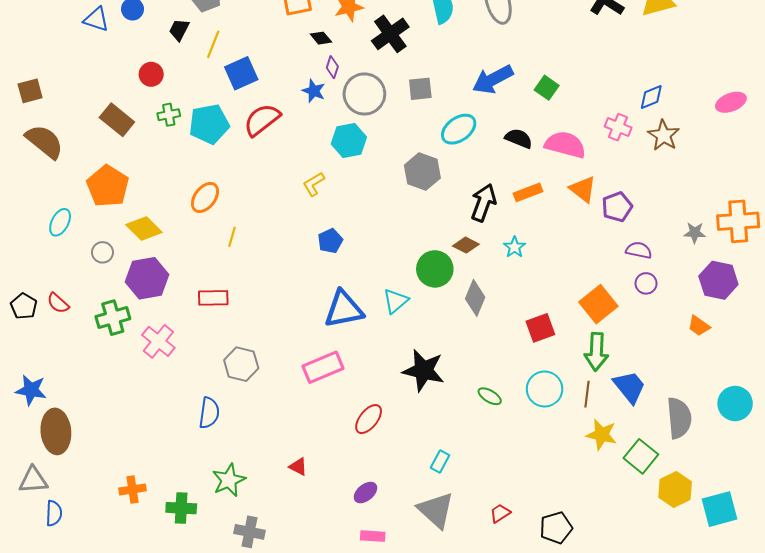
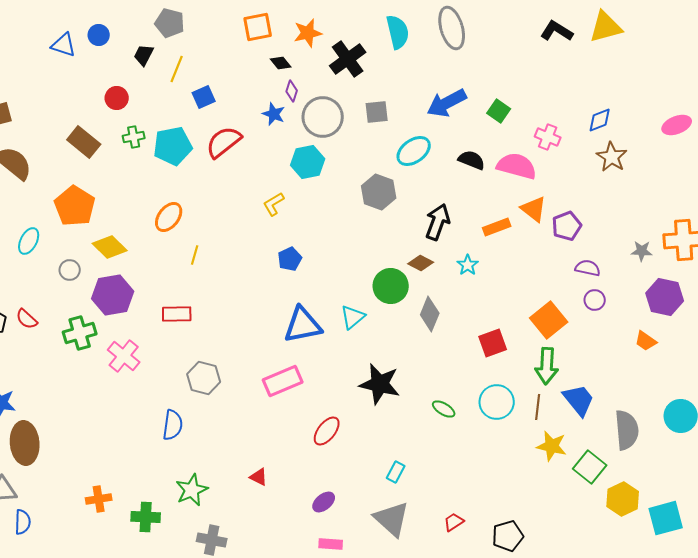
blue square: (241, 73) -> (204, 97), size x0.7
pink cross: (618, 127) -> (548, 137), moved
orange rectangle: (528, 192) -> (497, 227), moved

